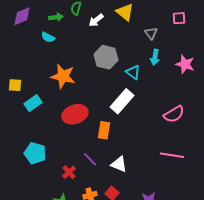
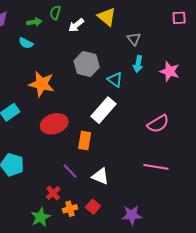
pink square: (179, 18) -> (179, 18), moved
red cross: (69, 172) -> (53, 193), moved

